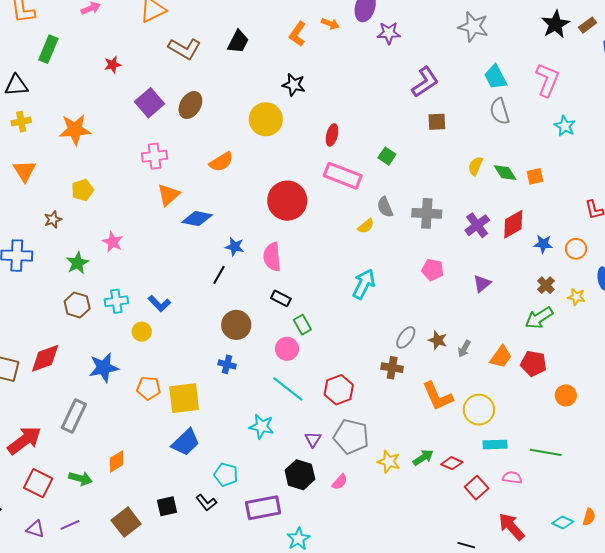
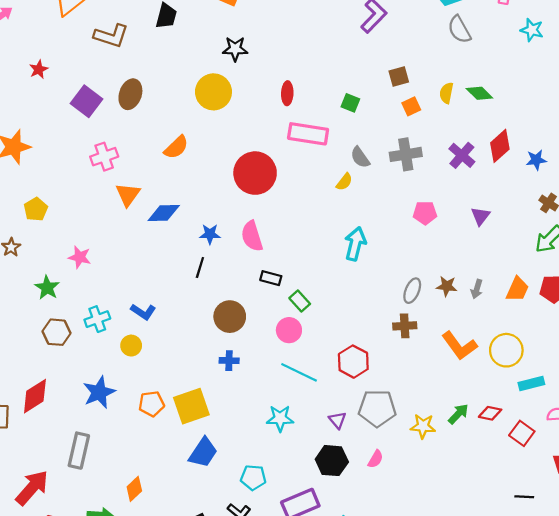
brown square: (437, 122) -> (399, 76), moved
orange square: (535, 176) -> (411, 106), moved

